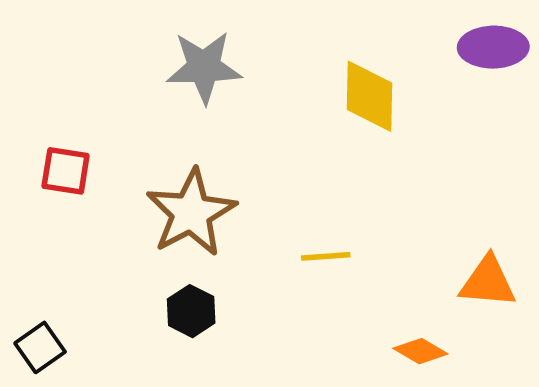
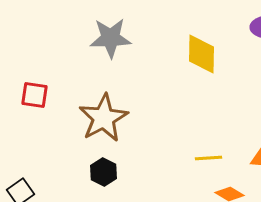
yellow line: (326, 256) -> (209, 158), moved

